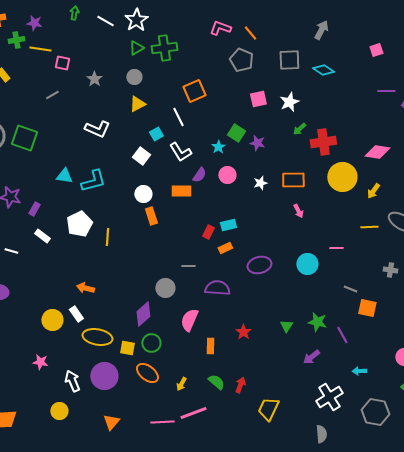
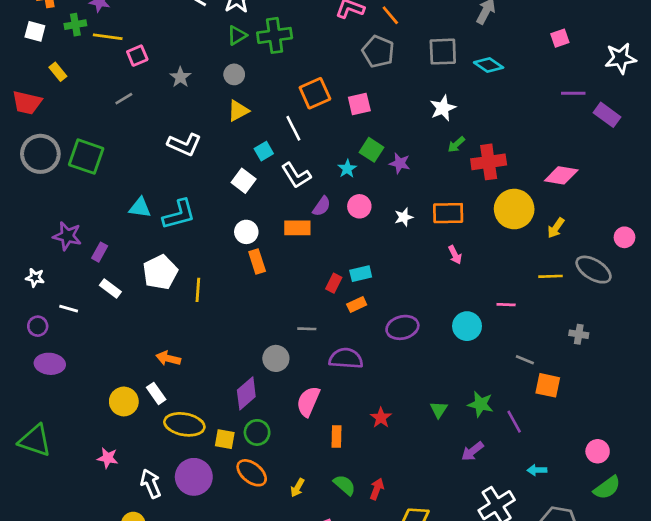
pink square: (62, 63) -> (137, 56), turned -35
pink square: (258, 99) -> (359, 104), moved

